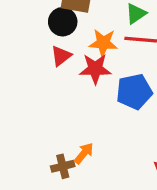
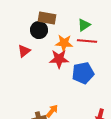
red triangle: (61, 56) -> (24, 51), moved

